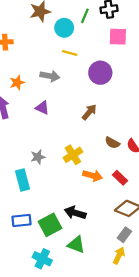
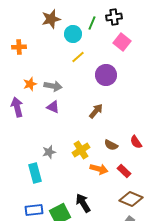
pink square: (118, 37) -> (122, 42), turned 36
yellow line: (70, 53) -> (78, 57), turned -56
gray arrow: (50, 76) -> (53, 86), moved
brown semicircle: (112, 143) -> (111, 145), moved
black arrow: (75, 213) -> (83, 203), turned 42

